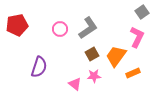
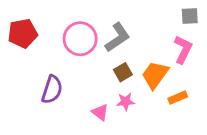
gray square: (142, 12) -> (190, 16), turned 32
pink circle: (60, 29) -> (80, 39), size x1.6

